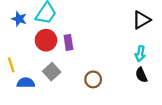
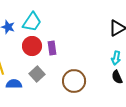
brown circle: (93, 79) -> (74, 81), size x1.5

